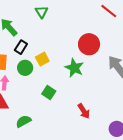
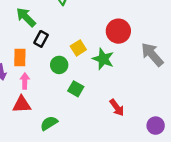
yellow square: (42, 59) -> (78, 48), moved
green circle: (25, 68) -> (59, 65), moved

